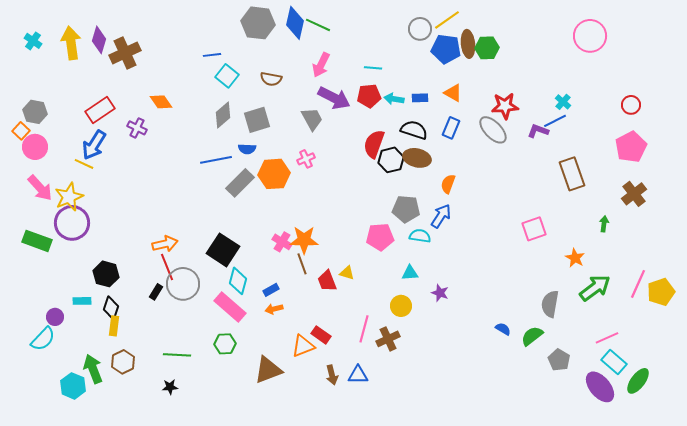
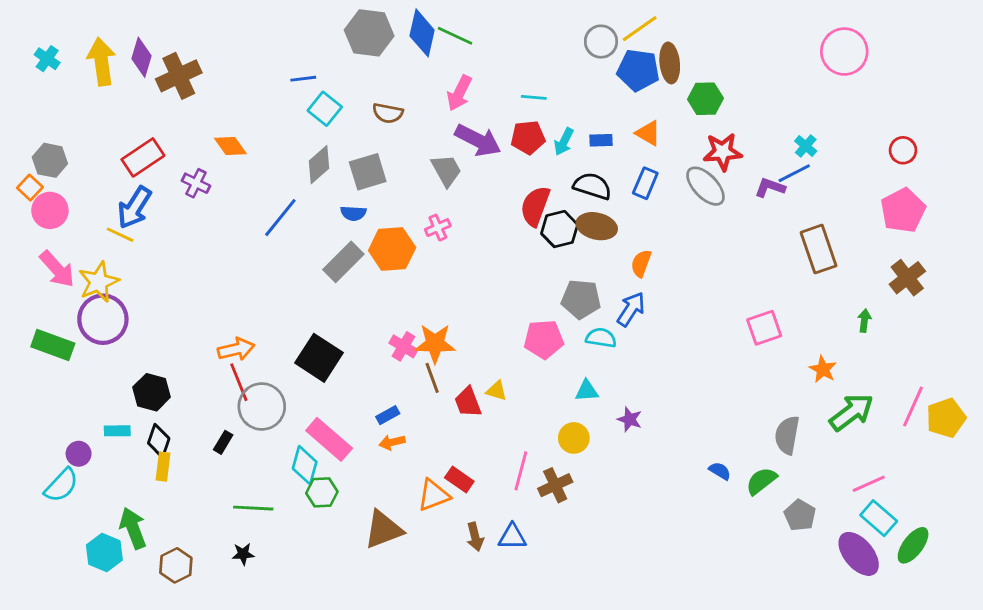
green hexagon: (487, 48) -> (705, 99), moved
cyan arrow: (394, 99) -> (564, 142), turned -72
blue line: (216, 160) -> (280, 218), moved, turned -40
cyan diamond: (238, 281) -> (305, 465), moved
black rectangle: (156, 292) -> (223, 442), moved
brown hexagon: (123, 362) -> (176, 565), moved

